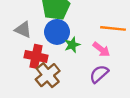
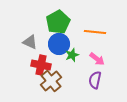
orange line: (113, 28) -> (95, 32), moved
purple semicircle: (99, 74) -> (95, 80), turned -36

